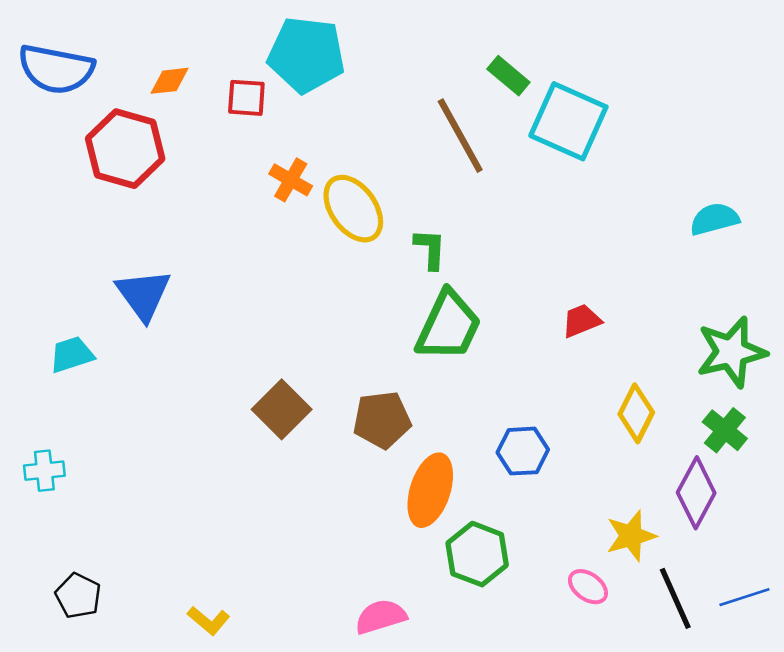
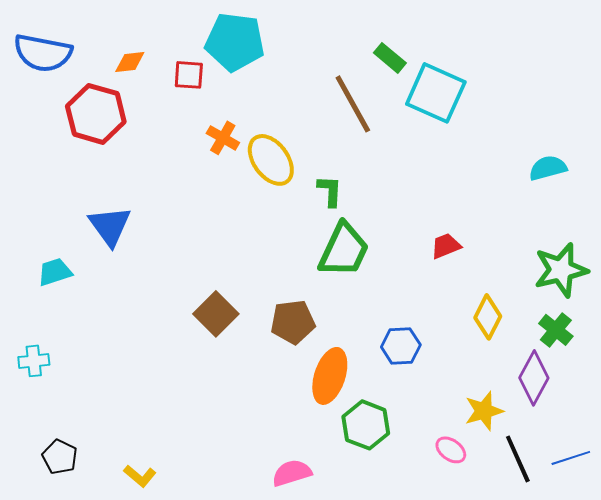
yellow L-shape: (209, 621) -> (140, 476), moved

